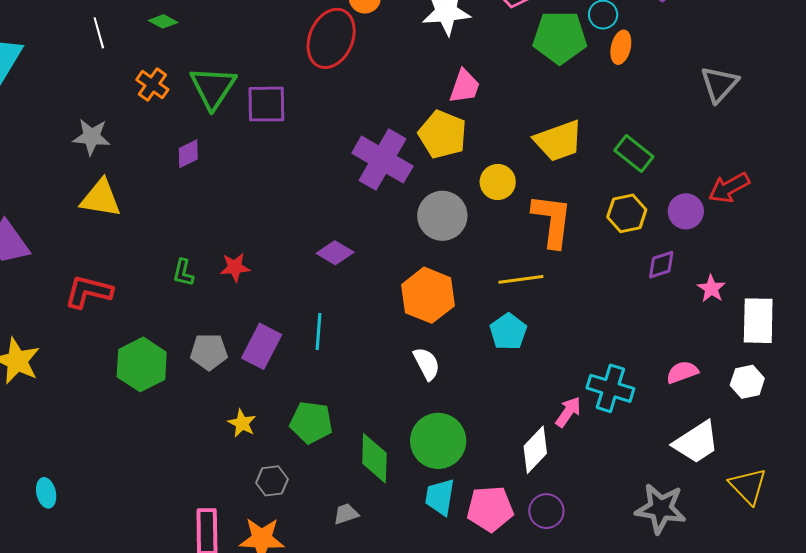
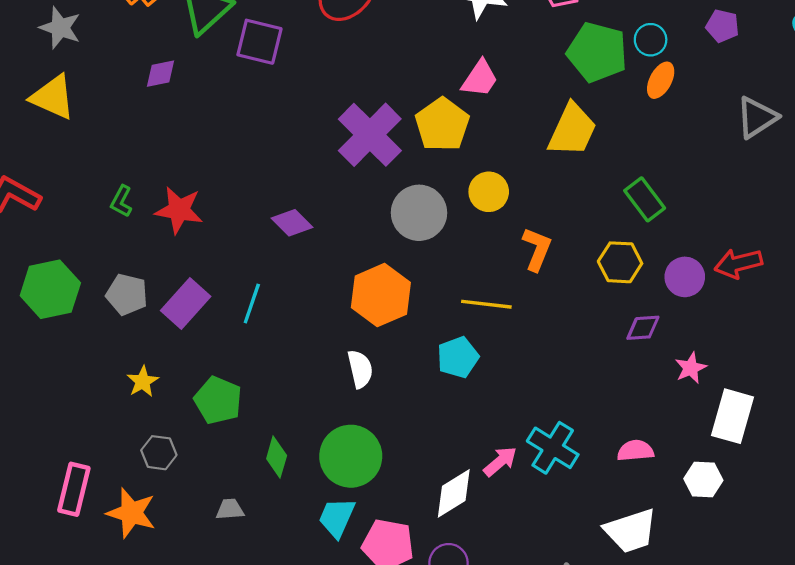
gray triangle: (719, 84) -> (757, 117), moved
yellow trapezoid: (558, 141) -> (572, 130), moved, turned -60
orange L-shape: (552, 221) -> (537, 249), size x0.7
red star: (235, 267) -> (179, 210), size x1.4
green diamond: (374, 458) -> (277, 457), size x0.7

